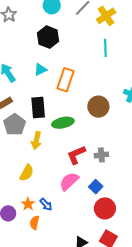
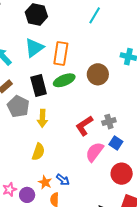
cyan line: (105, 48) -> (95, 15), turned 42
cyan triangle: (40, 70) -> (34, 48), size x1.5
green ellipse: (63, 123) -> (64, 80), moved
pink semicircle: (69, 181) -> (95, 152), moved
blue square: (96, 187) -> (116, 143), moved

